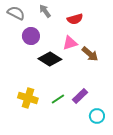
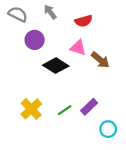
pink triangle: (70, 43) -> (78, 48), turned 35
yellow cross: (28, 98) -> (31, 109), turned 30

